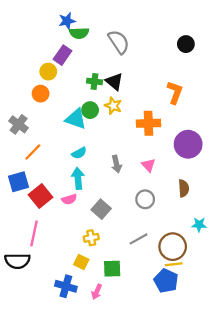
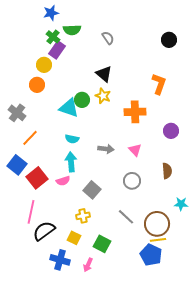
blue star: (67, 21) -> (51, 13), moved
gray semicircle: (119, 42) -> (108, 38), size x0.6
green cross: (94, 81) -> (53, 37), moved, turned 32
purple circle: (188, 144) -> (171, 131), size x0.6
cyan semicircle: (79, 153) -> (72, 139), turned 40
gray arrow: (117, 164) -> (106, 149), turned -70
blue square: (19, 182) -> (17, 165), turned -36
gray line: (139, 239) -> (126, 217), turned 72
black semicircle: (17, 261) -> (44, 231), moved, turned 145
green square: (112, 269) -> (102, 244), turned 30

